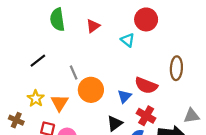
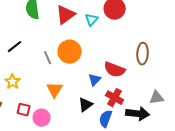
red triangle: (93, 26) -> (66, 15), size x1.5
cyan triangle: (128, 40) -> (92, 20), moved, turned 32
orange circle: (91, 90) -> (70, 52), moved
orange triangle: (60, 103) -> (55, 90), moved

